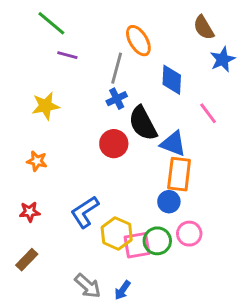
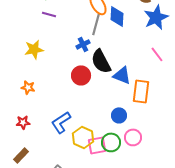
blue star: (223, 59) -> (156, 17), size x1.4
gray line: (117, 68) -> (96, 24), moved
blue diamond: (172, 80) -> (117, 16), moved
pink line: (208, 113) -> (157, 54), moved
orange rectangle: (179, 174) -> (141, 91), moved

